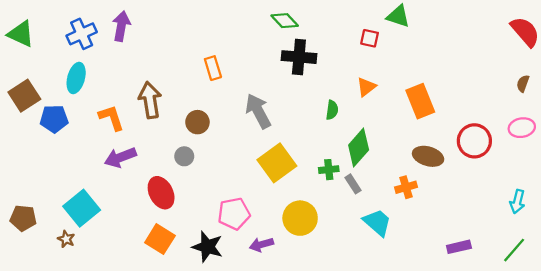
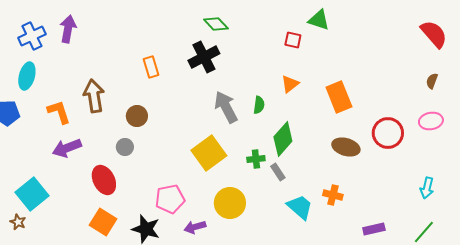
black cross: (299, 57) -> (204, 57), moved, turned -32
gray arrow: (258, 111) -> (226, 107), moved
orange cross: (406, 187) -> (333, 195), moved, turned 30

